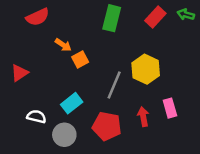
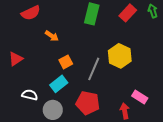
green arrow: (186, 15) -> (153, 11), turned 56
orange square: (80, 59) -> (66, 62), moved
pink rectangle: (170, 108) -> (140, 97), moved, turned -42
red arrow: (143, 117) -> (125, 111), moved

